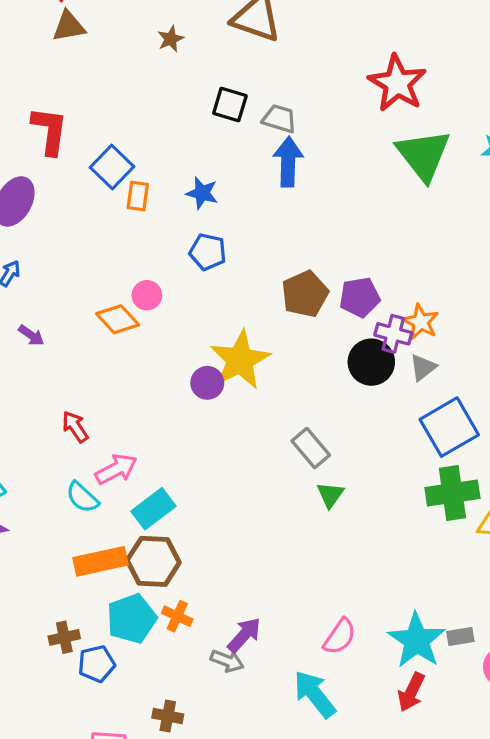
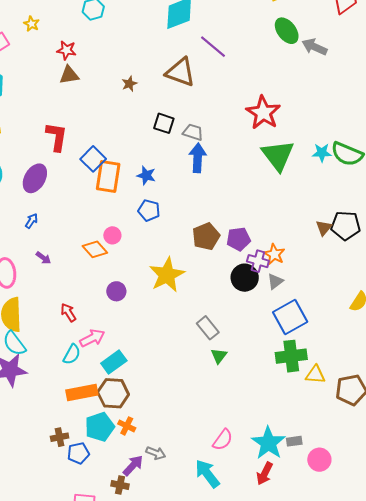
orange rectangle: (138, 196) -> (108, 177), size x1.8
purple circle: (207, 383) -> (116, 291), moved
cyan semicircle: (82, 497) -> (72, 354), turned -105
purple arrow: (244, 635) -> (133, 466), moved

